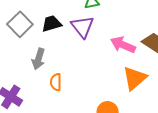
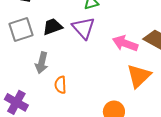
gray square: (20, 24) -> (21, 29), turned 30

